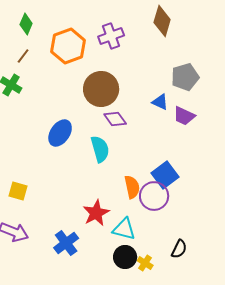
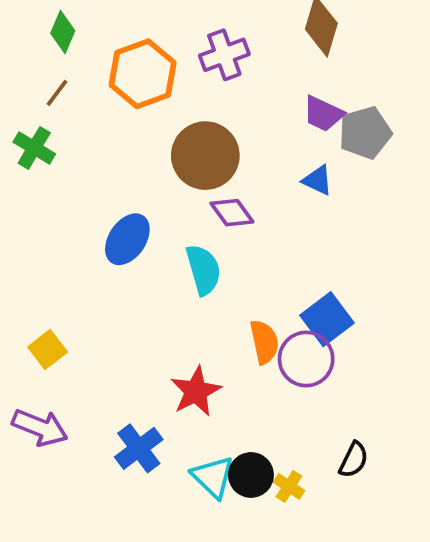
purple trapezoid: (184, 116) -> (323, 114), moved
yellow square: (18, 191) -> (48, 350), turned 36
cyan triangle: (124, 229) -> (213, 477), moved, turned 30

